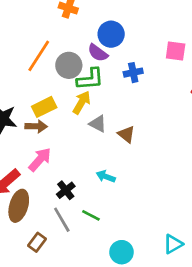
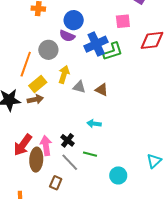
orange line: (39, 56) -> (26, 64), moved
blue cross: (133, 73) -> (96, 44), size x1.6
green L-shape: (90, 79) -> (113, 51), moved
pink arrow: (40, 160) -> (46, 146), moved, turned -36

